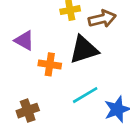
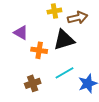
brown cross: (28, 111) -> (33, 83), moved

